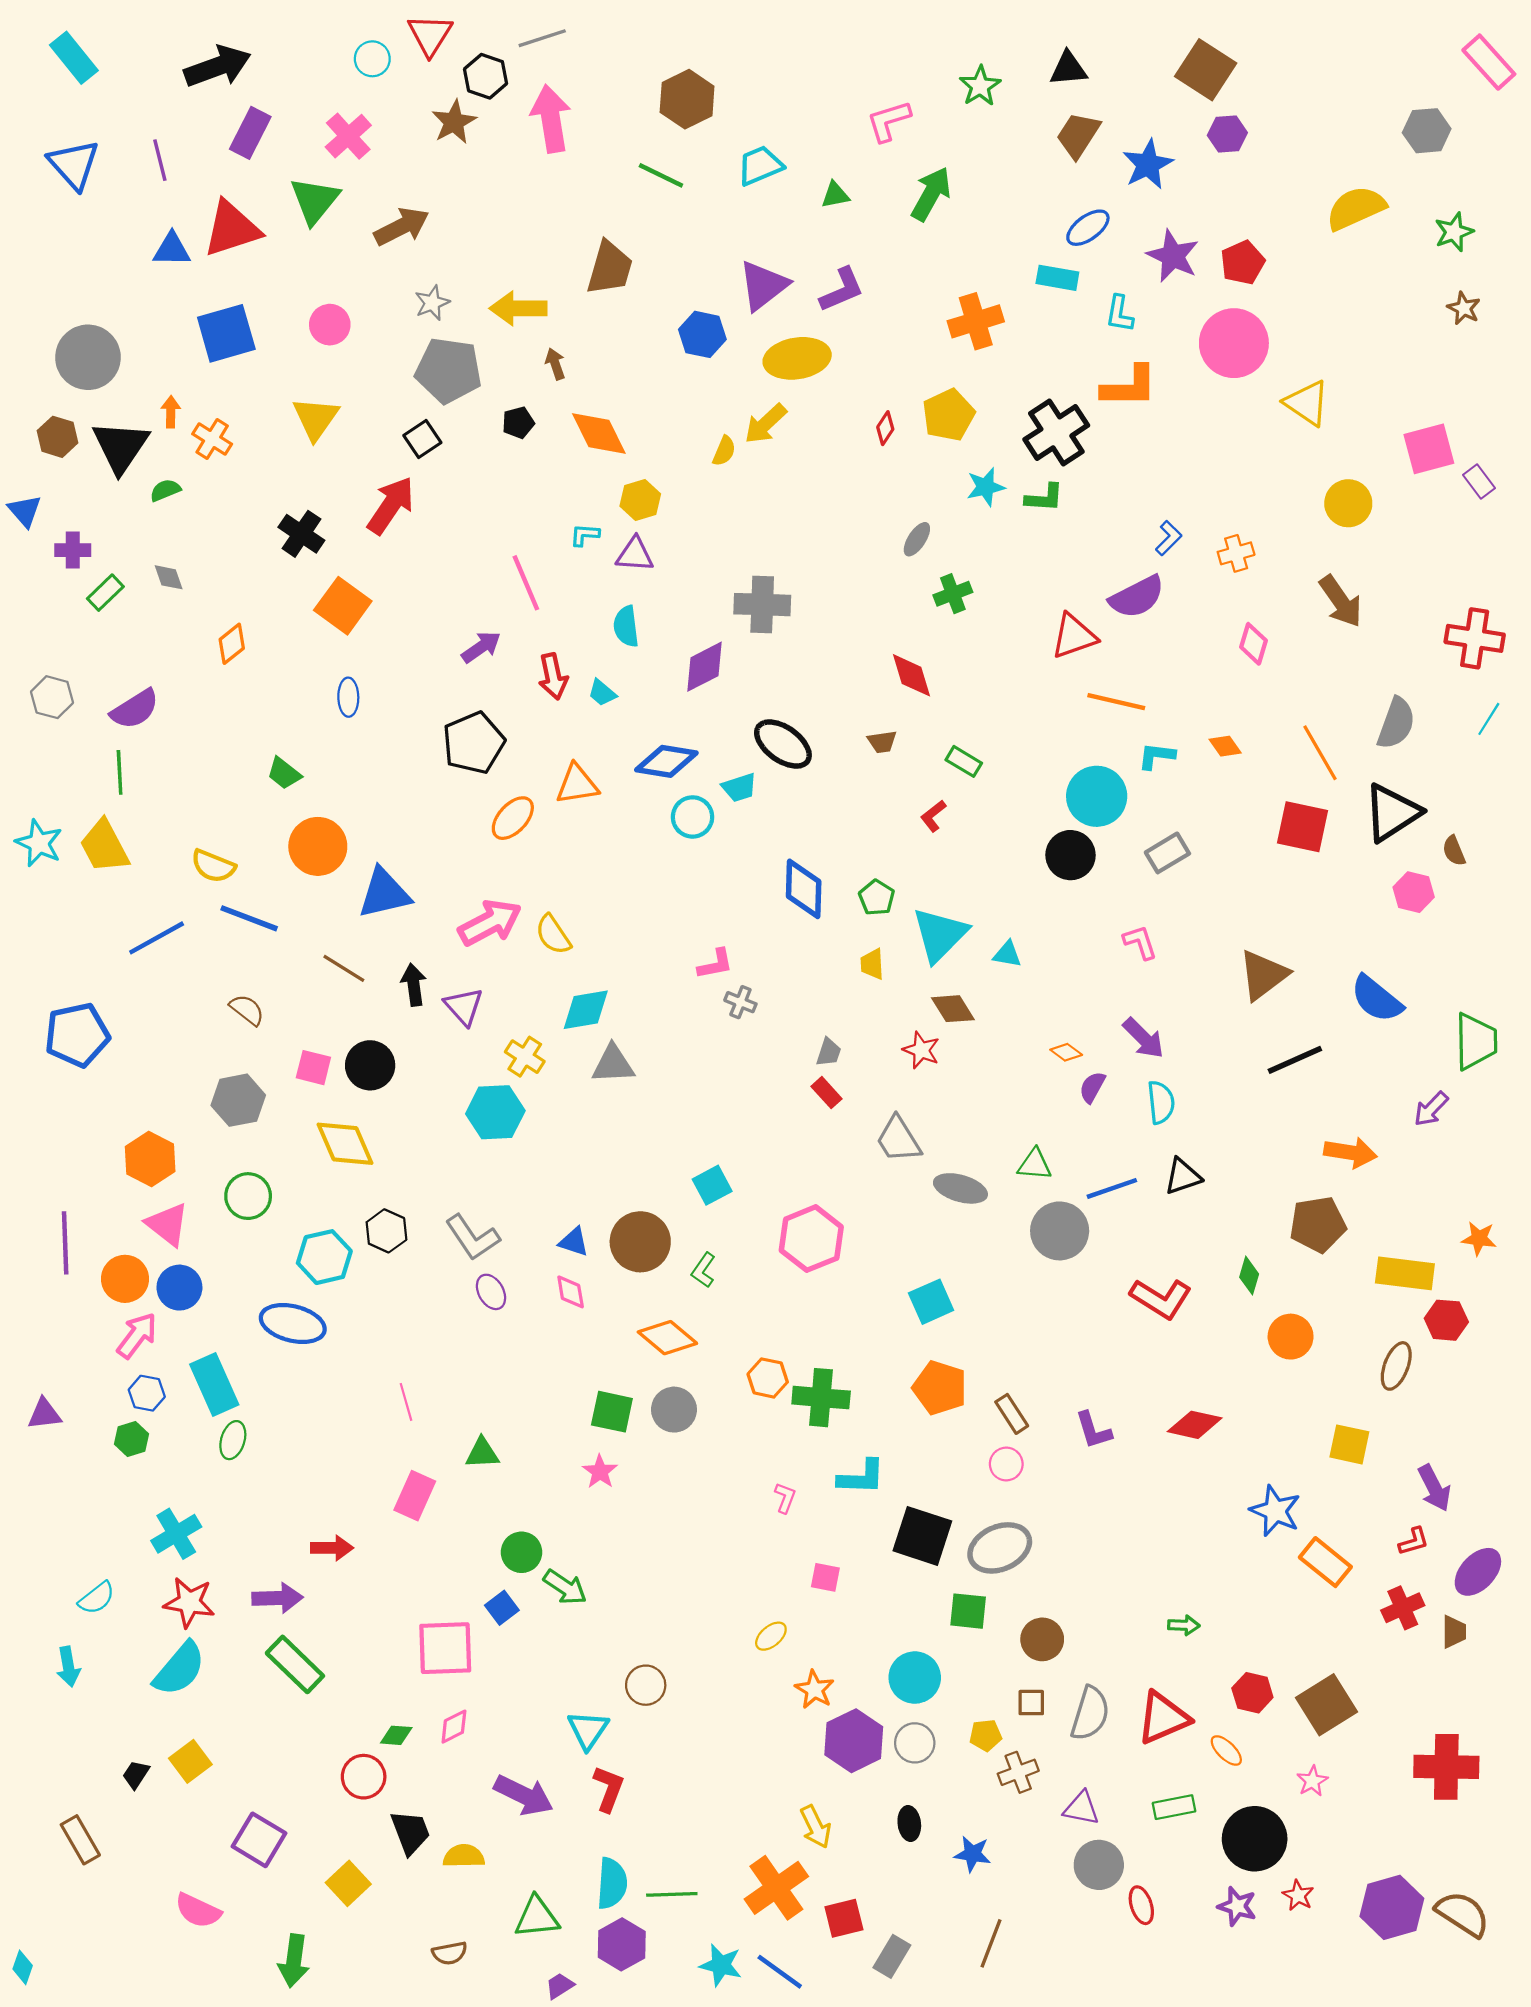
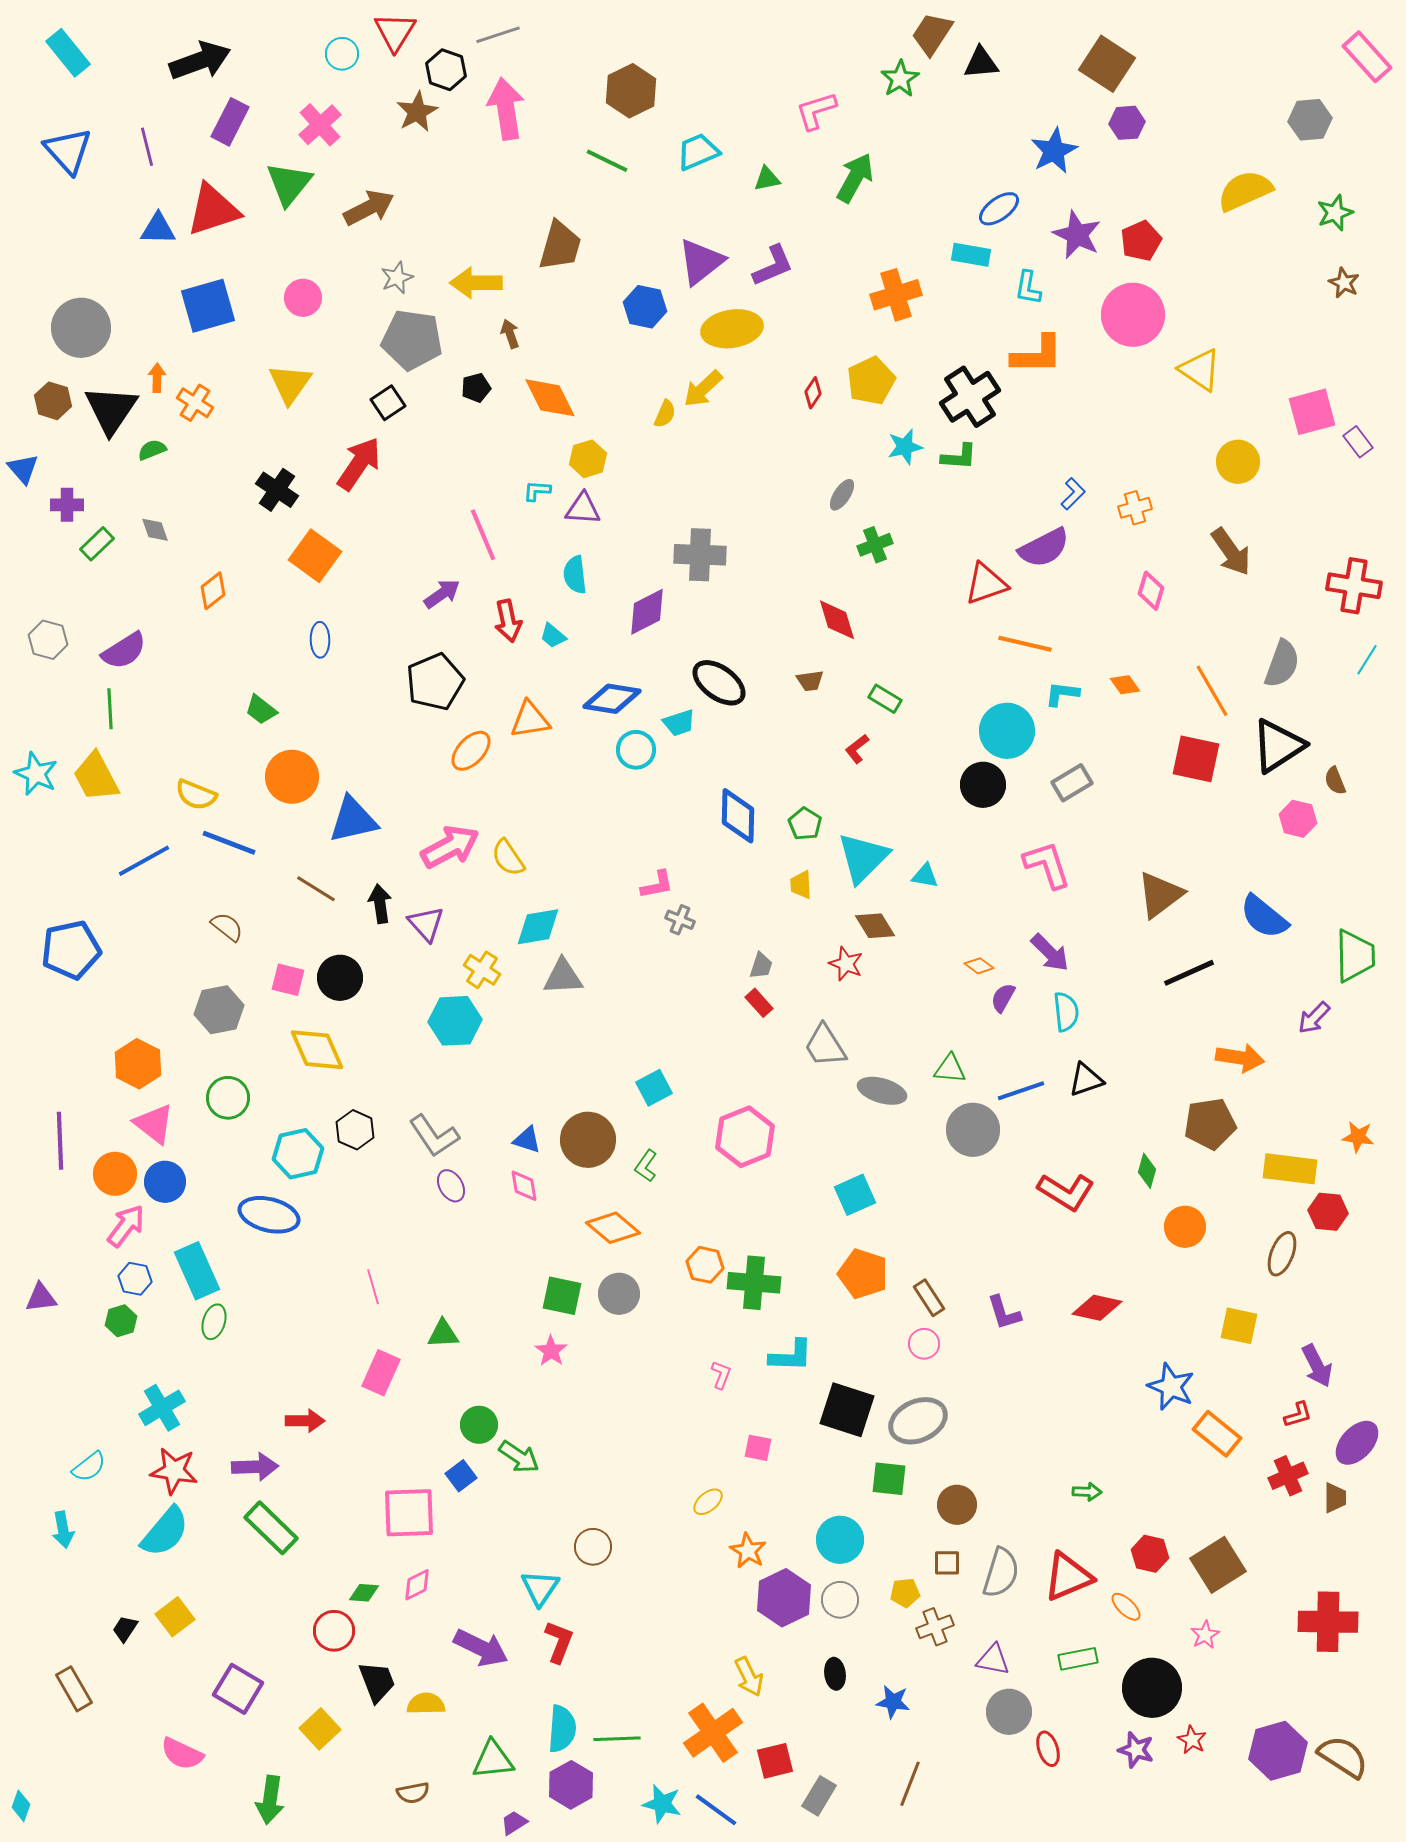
brown trapezoid: (1078, 135) -> (932, 34), moved
pink L-shape: (1140, 942) -> (1047, 865), size x1.5

